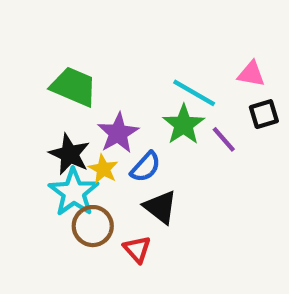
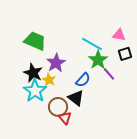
green star: (184, 125) -> (98, 60), moved
purple line: (224, 139) -> (109, 74), moved
blue semicircle: (146, 167) -> (83, 80), moved
brown circle: (93, 226) -> (58, 107), moved

